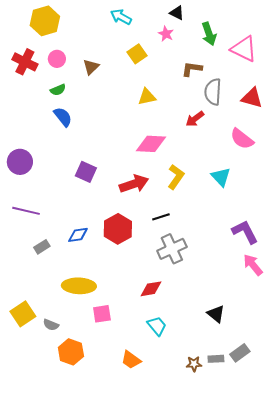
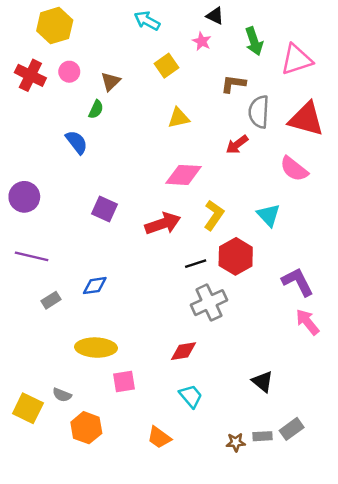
pink triangle: (244, 49) -> (296, 60), turned -44
green semicircle: (58, 90) -> (96, 109), moved, turned -42
red triangle: (252, 98) -> (306, 119), size x1.4
red hexagon: (118, 229) -> (236, 256), moved
yellow square: (23, 314) -> (28, 408), moved, turned -30

